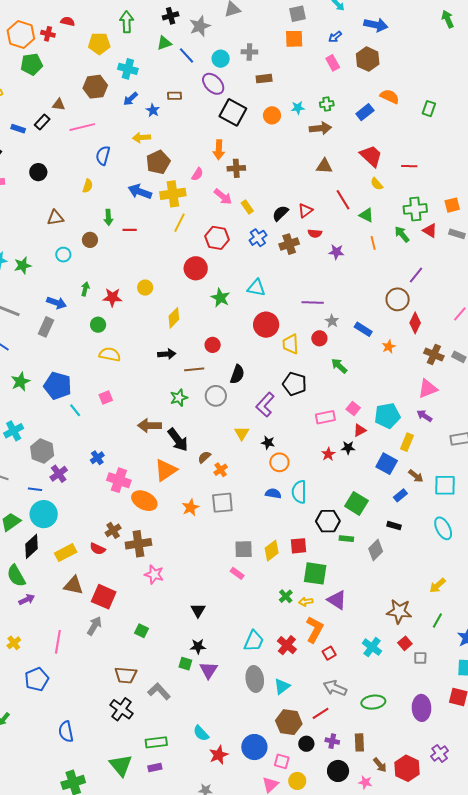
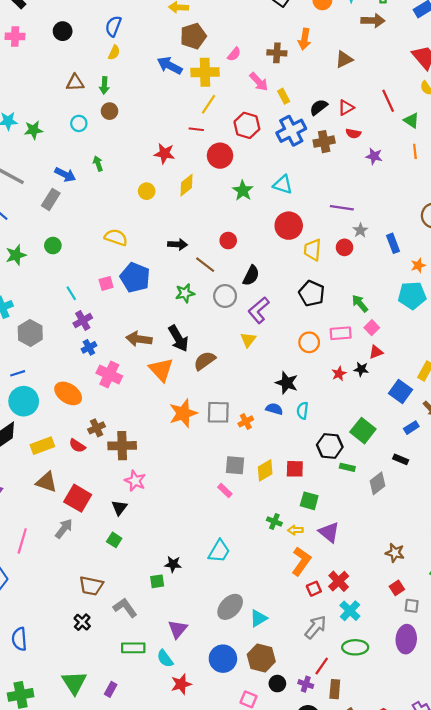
orange arrow: (219, 150) -> (304, 39), moved
blue semicircle: (103, 156) -> (113, 26), moved
brown triangle: (324, 166) -> (344, 59), moved, turned -36
green arrow: (108, 217) -> (104, 85), moved
red line: (130, 230) -> (196, 129), moved
blue cross: (258, 238) -> (291, 131), size x1.5
yellow circle: (145, 288) -> (147, 191), moved
green arrow: (85, 289) -> (98, 164), turned -40
red star: (112, 297) -> (164, 154), moved
yellow diamond: (174, 318) -> (187, 185), moved
green circle: (98, 325) -> (53, 246), moved
blue rectangle: (363, 329) -> (393, 243), turned 30
green arrow: (339, 366) -> (360, 303), moved
brown line: (194, 369) -> (205, 265), turned 36
blue pentagon: (58, 386) -> (135, 277), moved
purple L-shape: (265, 405) -> (259, 310), moved
cyan pentagon: (387, 416) -> (412, 295), moved
brown arrow: (150, 425) -> (139, 339), moved
black star: (268, 443) -> (287, 383), moved, size x1.5
brown semicircle: (204, 457) -> (205, 361), size x1.5
orange circle: (279, 462) -> (309, 342), moved
orange triangle: (166, 470) -> (161, 370), turned -45
orange cross: (221, 470) -> (246, 421), moved
purple cross: (59, 474) -> (83, 321), moved
blue line: (35, 489) -> (18, 373), turned -32
cyan semicircle: (299, 492) -> (303, 411), size x0.7
orange ellipse: (144, 501) -> (68, 393), moved
orange star: (191, 507) -> (183, 413), size x1.5
green square: (315, 573) -> (309, 501), size x0.7
green cross: (286, 596) -> (274, 522), turned -32
black triangle: (198, 610) -> (119, 508), moved
brown star: (399, 611) -> (395, 553), size x0.7
cyan trapezoid: (254, 641) -> (219, 551), moved
red cross: (287, 645) -> (339, 581), moved
cyan cross: (372, 647) -> (350, 611), moved
green square: (185, 664) -> (157, 581), turned -32
purple triangle: (209, 670) -> (178, 629), moved
gray ellipse: (255, 679) -> (230, 607), turned 45
gray arrow: (335, 688) -> (316, 627), turned 100
purple ellipse: (422, 708) -> (406, 639), moved
black cross: (121, 709) -> (82, 622), size x0.7
red line: (321, 713) -> (322, 666), moved, turned -30
green rectangle: (156, 742) -> (133, 648), moved
blue circle: (254, 747) -> (223, 659), moved
purple rectangle: (155, 767) -> (111, 689), turned -56

